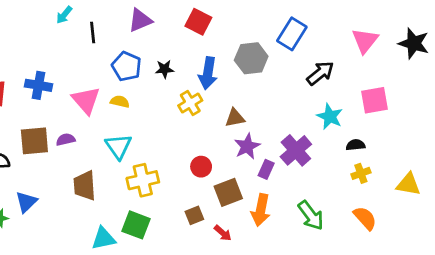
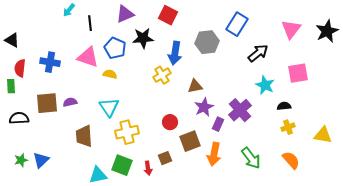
black star: (414, 43) -> (327, 31), turned 30
black star: (165, 69) -> (143, 38), moved, size x1.5
pink triangle: (86, 100) -> (88, 57), moved, turned -30
blue triangle: (26, 202) -> (41, 160), moved
red arrow: (223, 233) -> (148, 168), moved, turned 40

